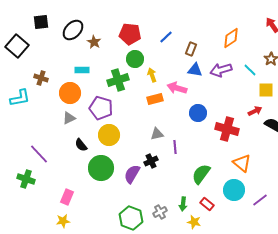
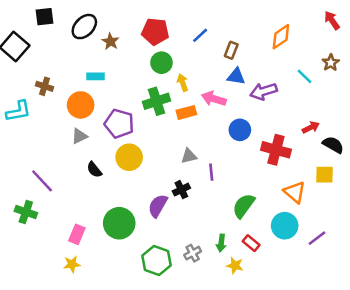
purple arrow: (221, 70) -> (264, 91), moved
green cross: (118, 80) -> (156, 101), moved
yellow square: (266, 90) -> (324, 175), moved
green circle: (101, 168) -> (119, 223), moved

